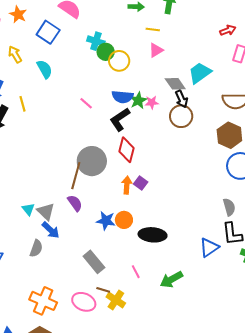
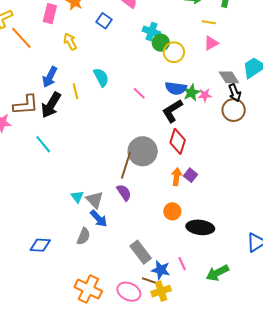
blue square: (48, 32) -> (104, 21), size x0.7
cyan semicircle: (45, 69) -> (101, 77), moved
blue star: (106, 221) -> (161, 270), moved
yellow cross: (116, 300) -> (161, 291), turned 36

